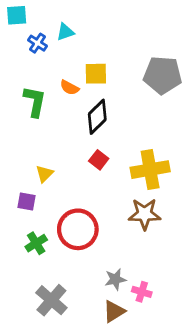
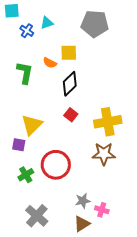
gray pentagon: (163, 75) -> (95, 24), moved
yellow triangle: (44, 174) -> (32, 125), size x1.6

